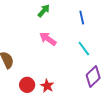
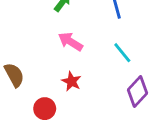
red star: (47, 86) -> (71, 81), moved

